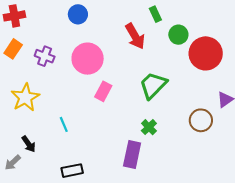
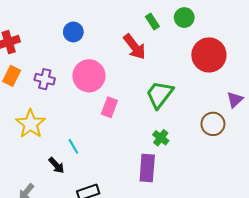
green circle: (178, 35) -> (184, 18), moved
black arrow: (29, 144) -> (56, 165), moved

